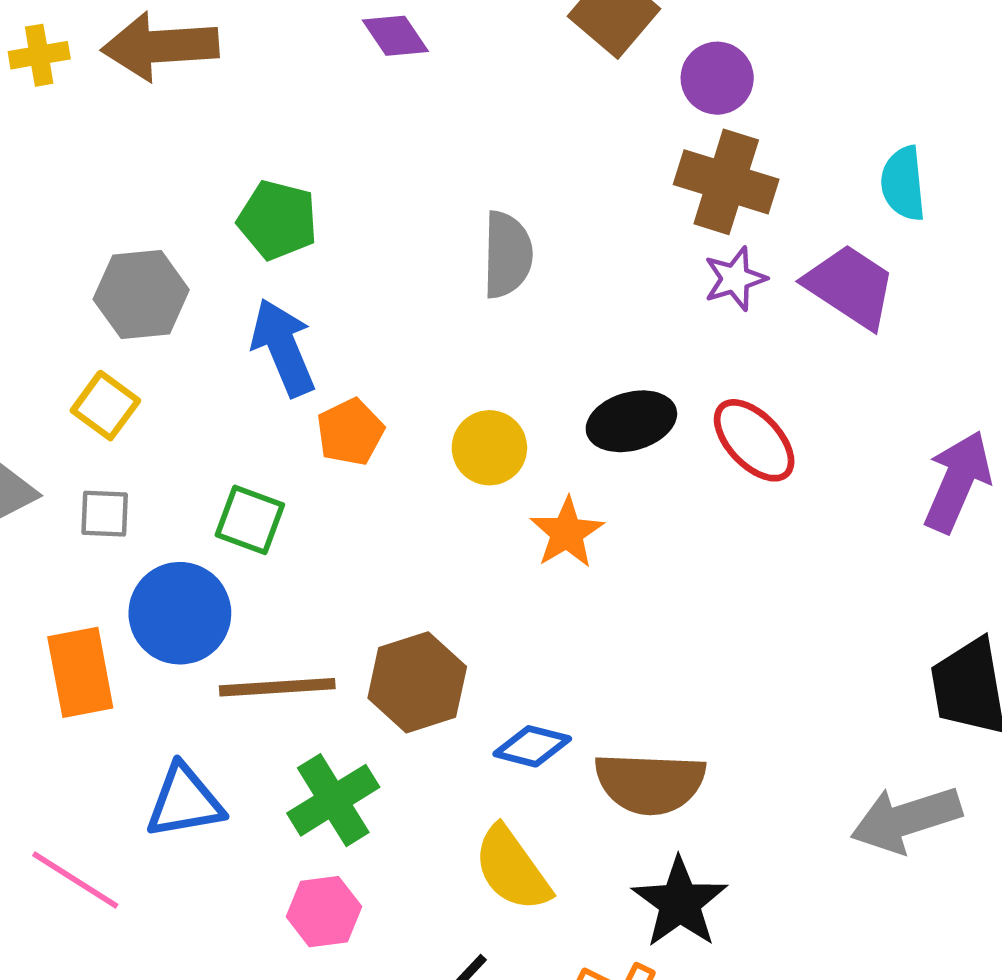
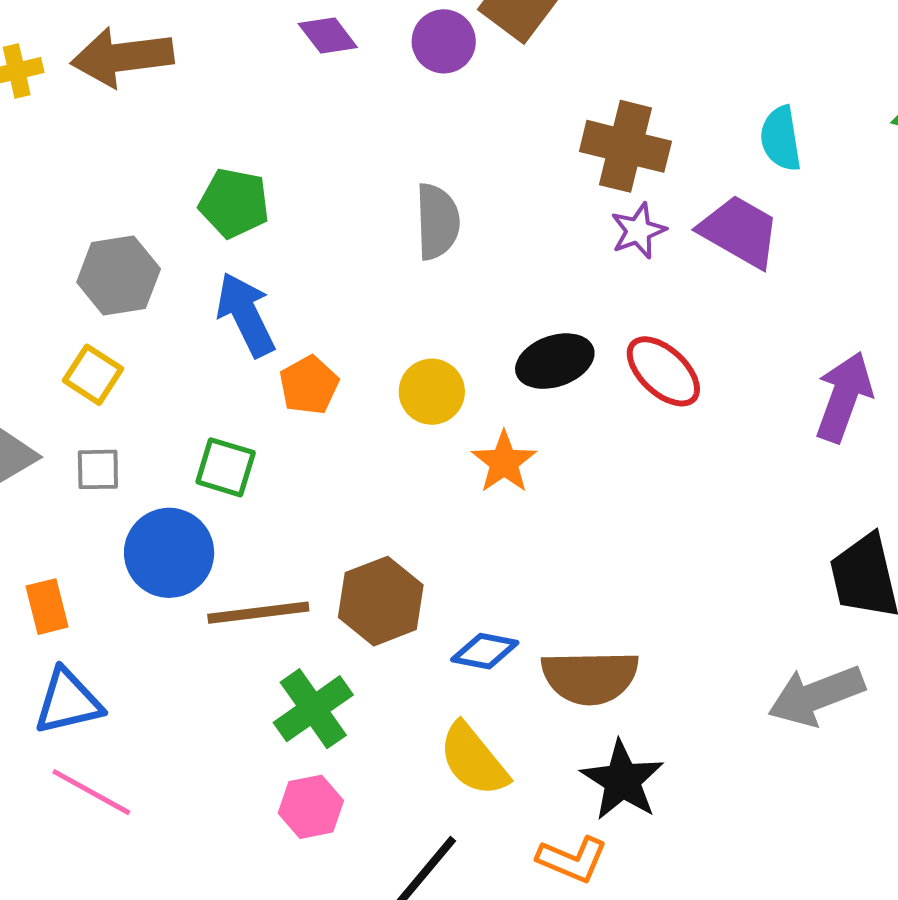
purple circle: (717, 78) -> (444, 41), moved
orange rectangle: (80, 672) -> (47, 607), moved, size x0.7
blue triangle: (185, 802) -> (68, 702), moved

